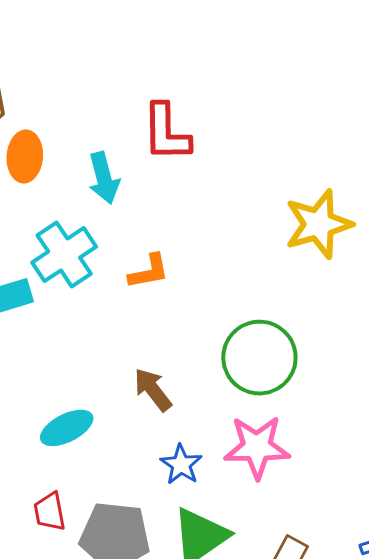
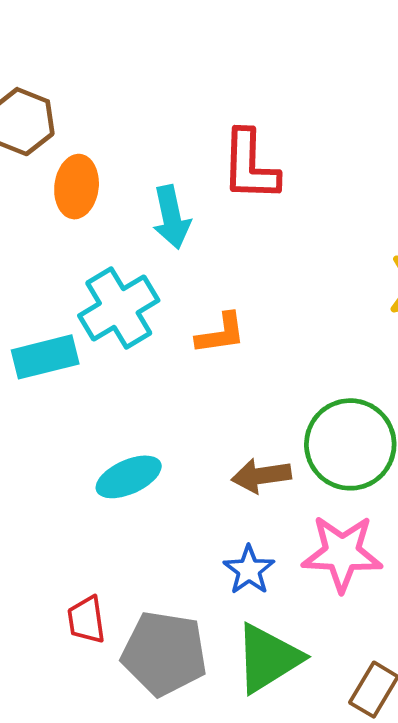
brown arrow: (153, 390) -> (261, 476), moved, turned -63
cyan ellipse: (67, 428) -> (129, 477), moved

